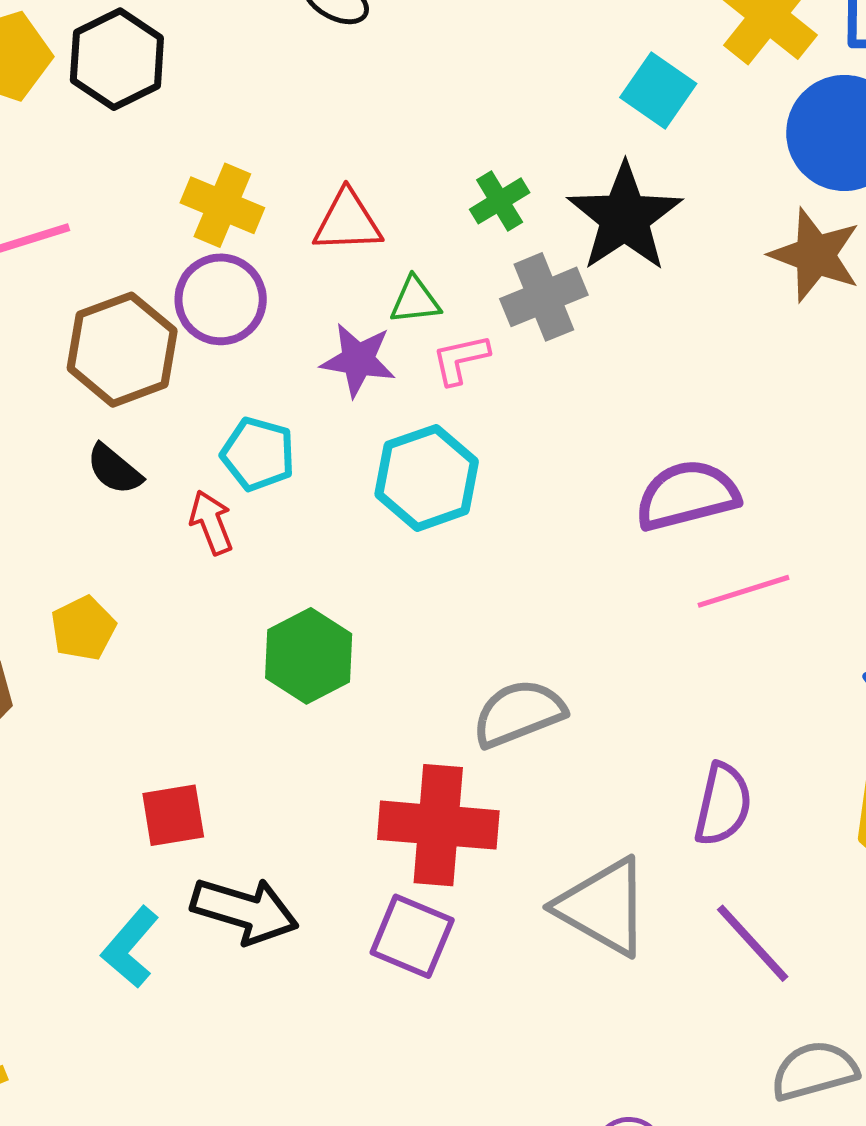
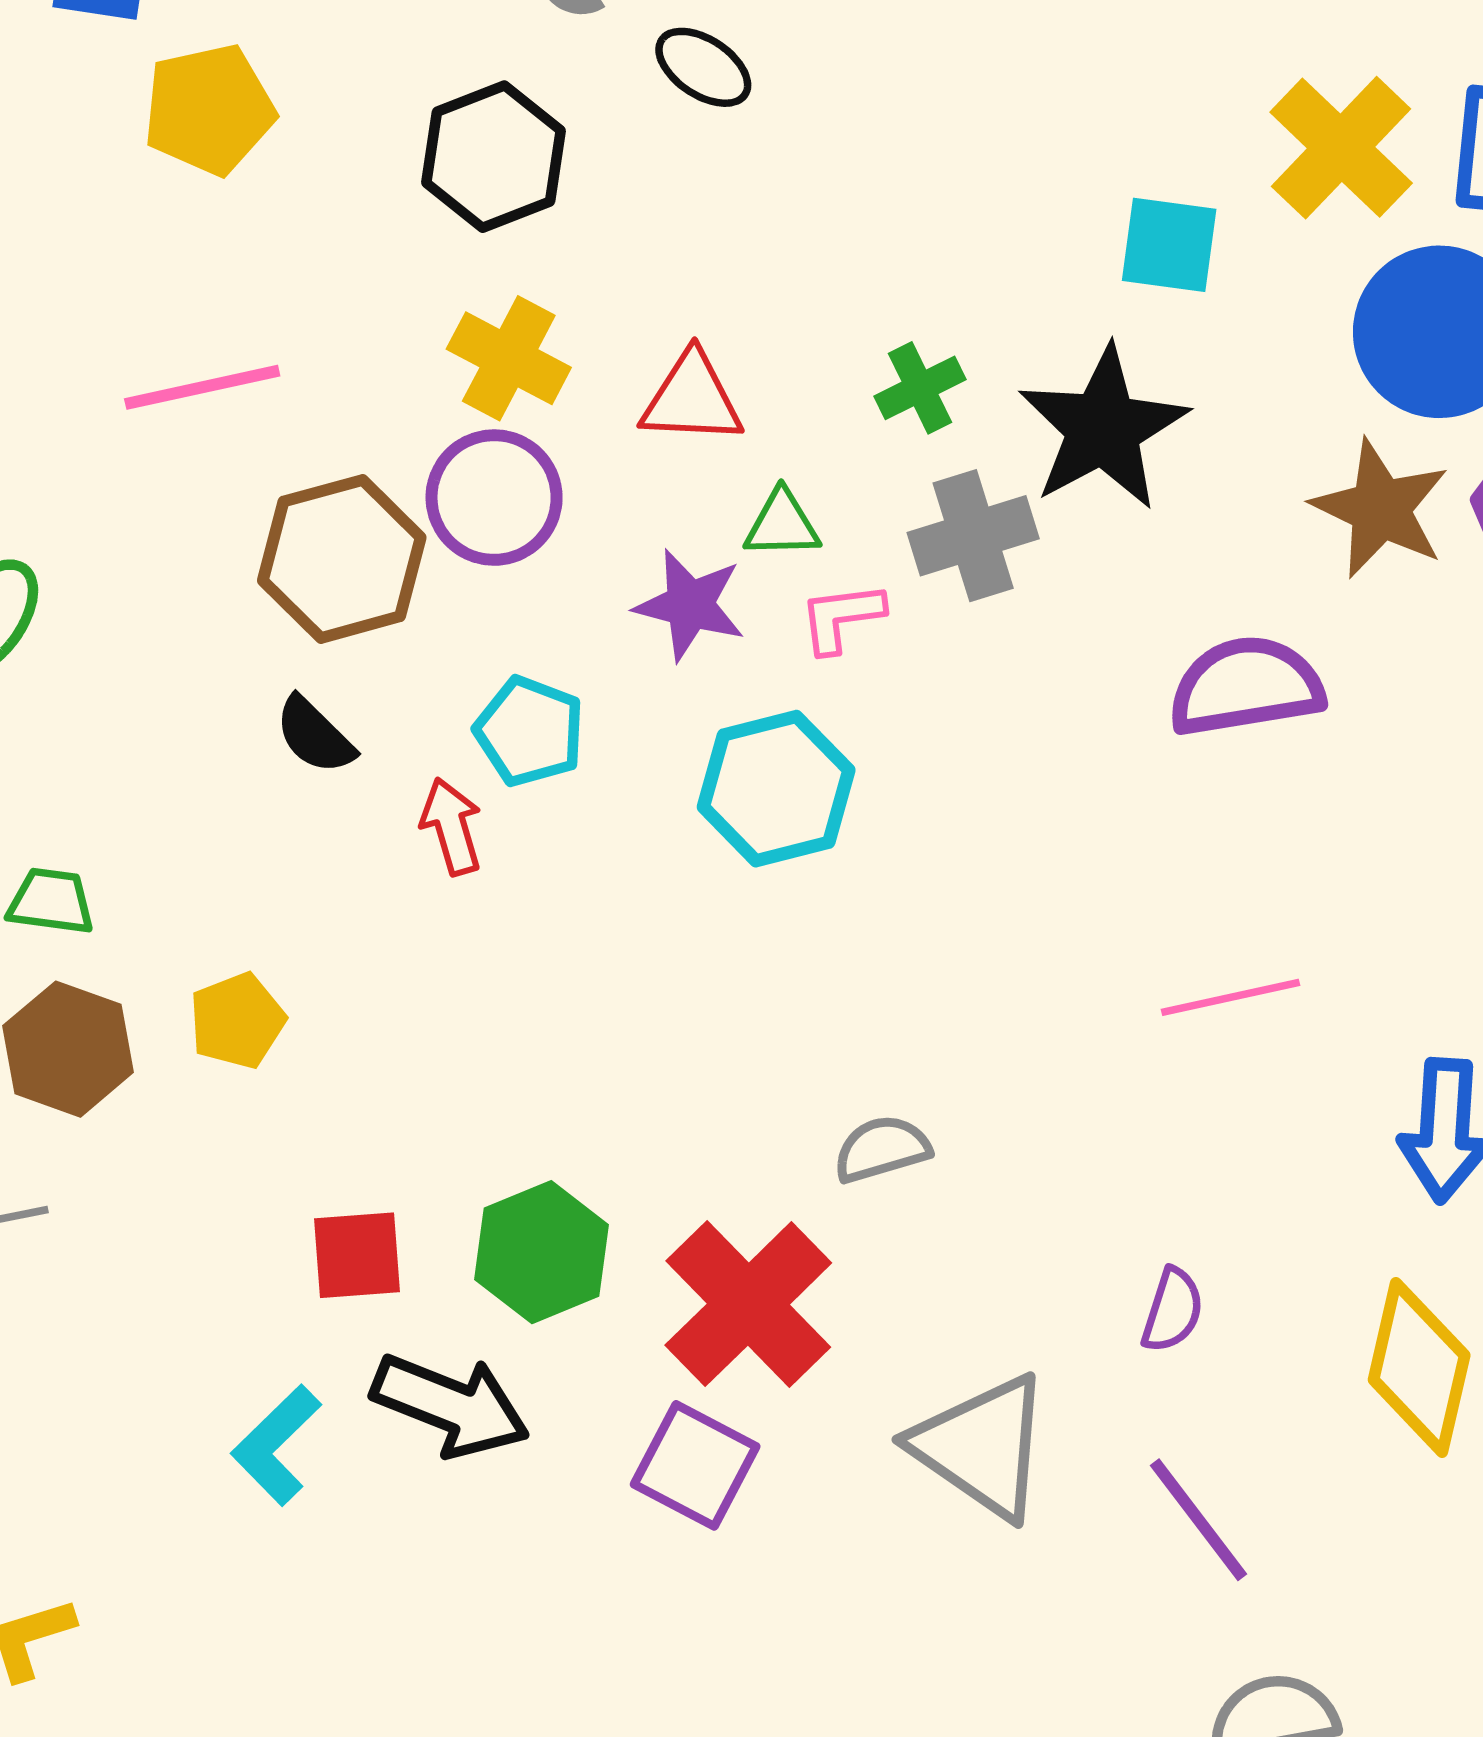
black hexagon: (117, 59) -> (494, 157), moved
cyan square: (658, 91) -> (1169, 245), turned -32
purple semicircle: (687, 495) -> (1246, 686), moved
yellow pentagon: (83, 628) -> (237, 1021), moved
green hexagon: (309, 656) -> (542, 1252), moved
gray semicircle: (519, 713) -> (882, 1149), size x0.7
purple semicircle: (723, 804) -> (1173, 1310), size x0.7
red cross: (438, 825) -> (748, 1304), turned 36

